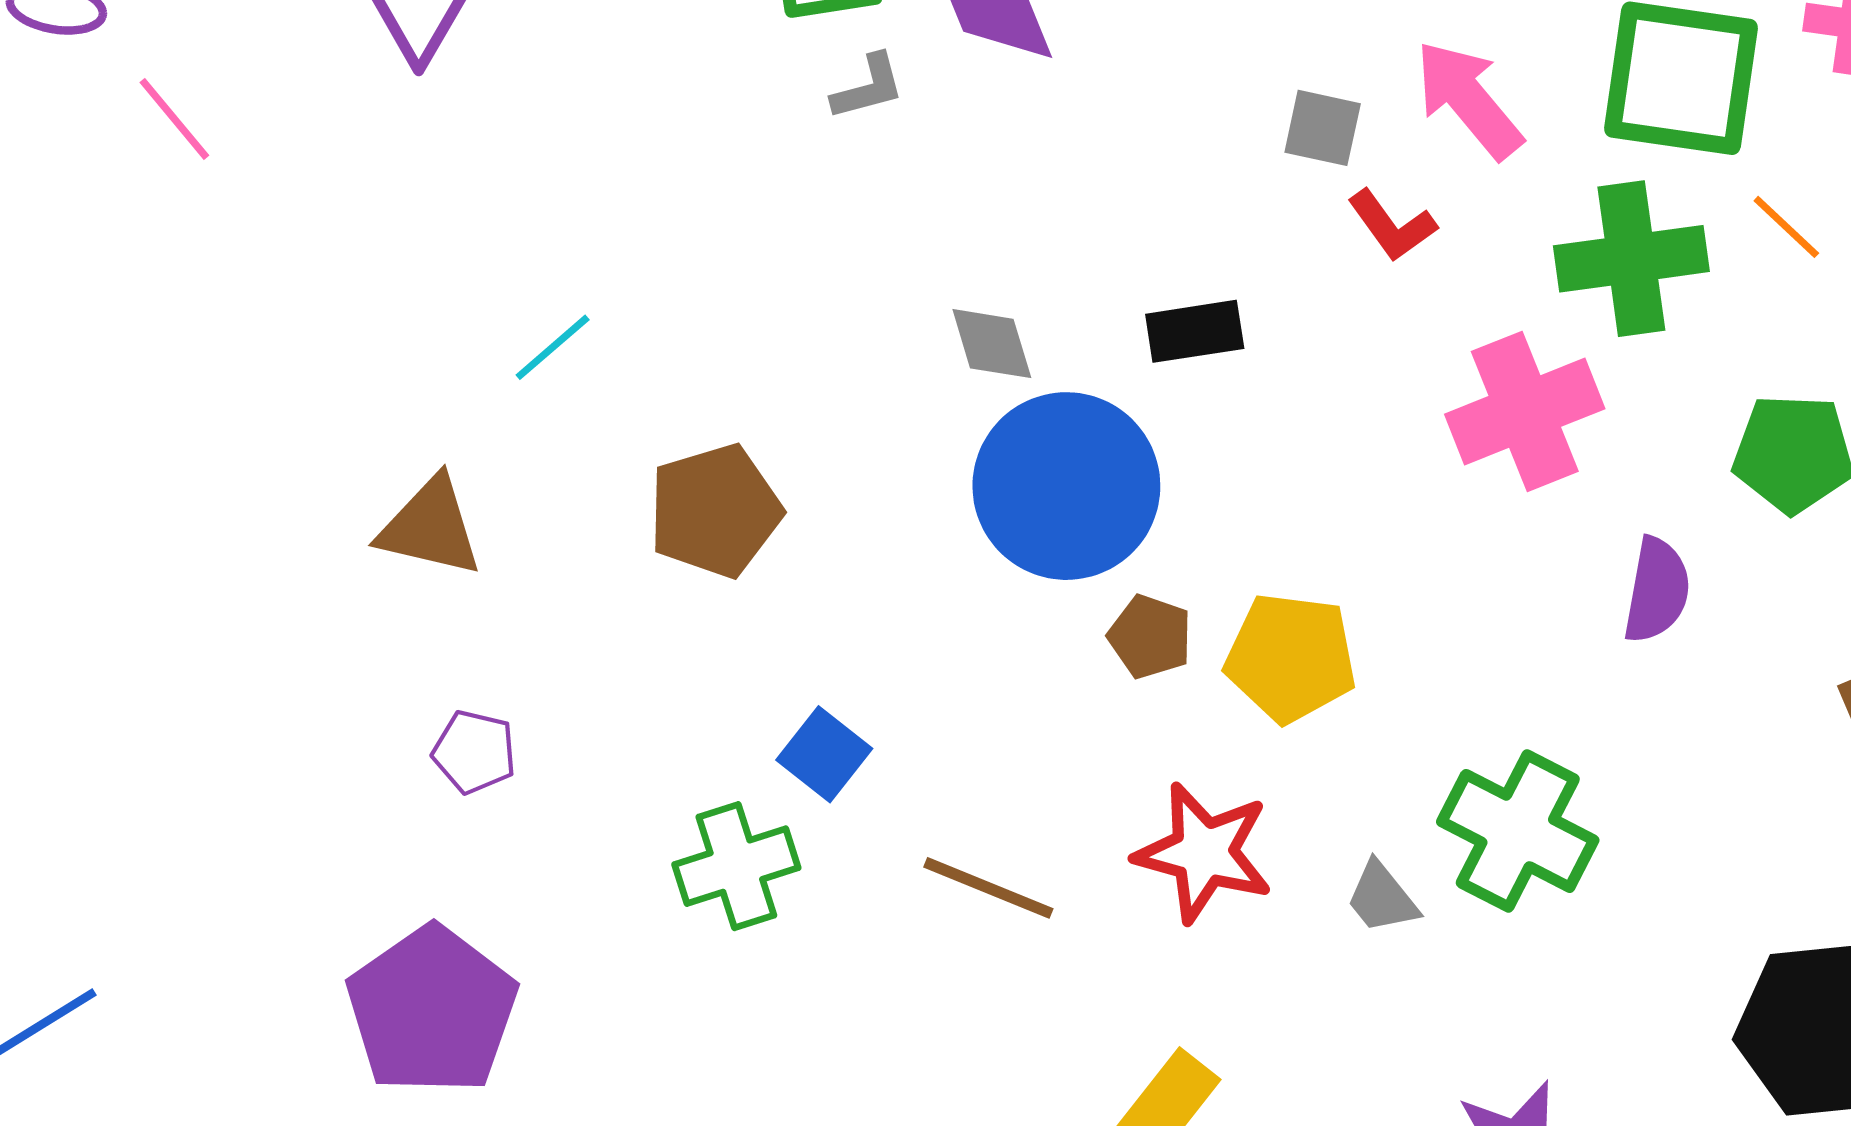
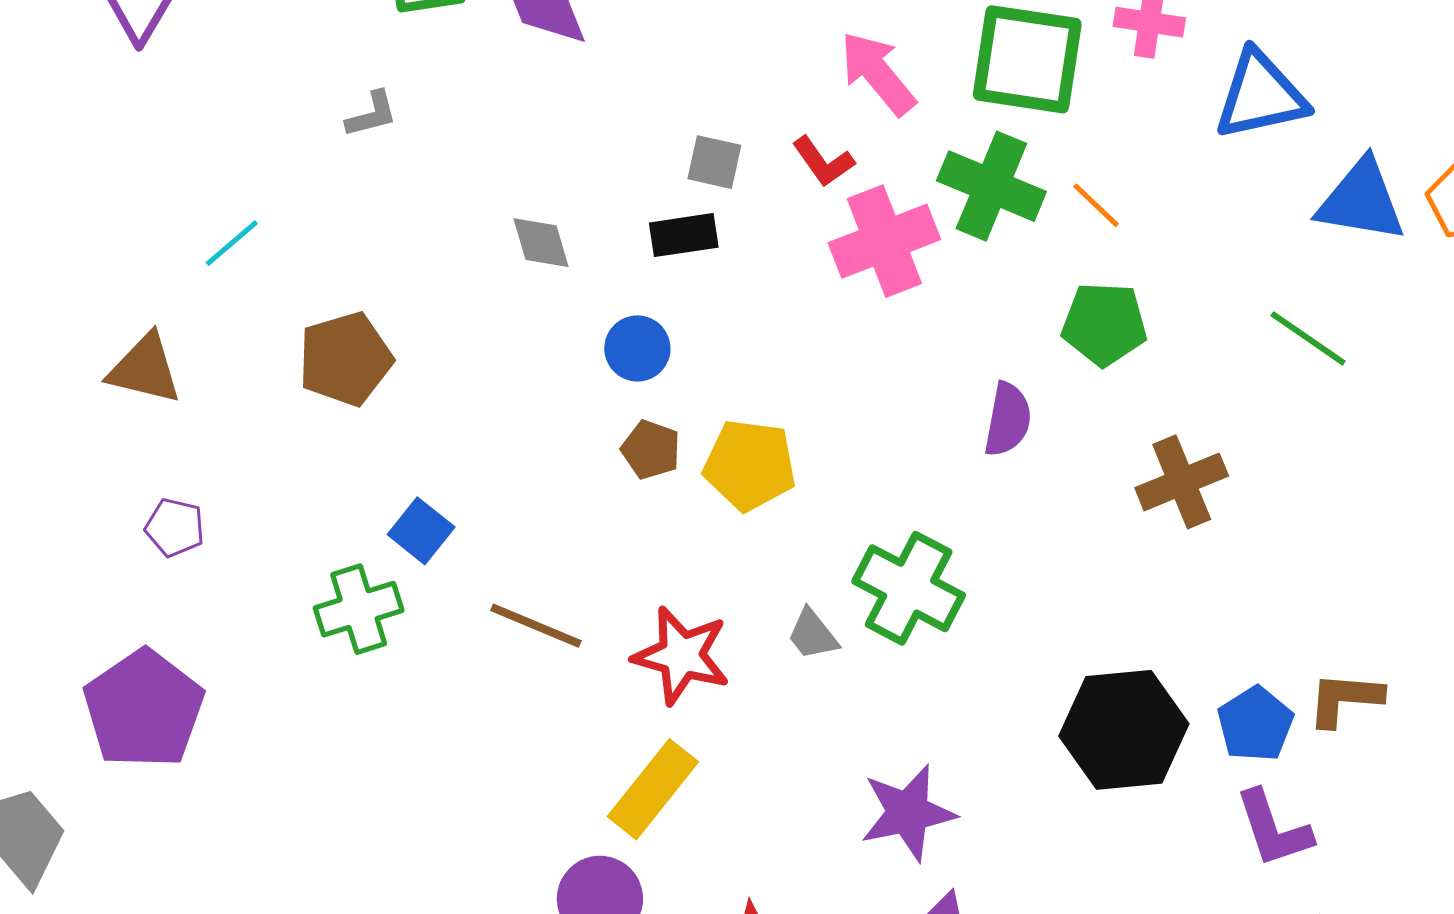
gray L-shape: (868, 87) -> (372, 114), moved
gray square: (1323, 128) -> (714, 162), moved
orange line: (1786, 227) -> (1096, 205), moved
green cross: (1631, 259) -> (991, 186), turned 30
pink cross: (1525, 411) -> (884, 241), moved
blue circle: (1066, 486) -> (637, 348), moved, size x0.5
red star: (1204, 853) -> (681, 656), moved

